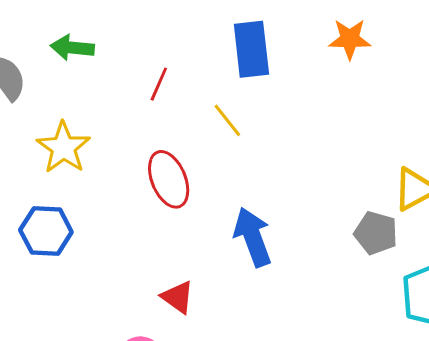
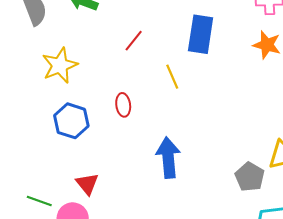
red ellipse: (169, 179) -> (123, 105), size x0.6
blue hexagon: (46, 231) -> (71, 121), moved
red triangle: (178, 297) -> (87, 184), moved

